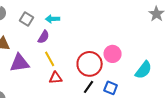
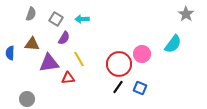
purple semicircle: (44, 37) -> (64, 38), moved
cyan semicircle: (144, 70) -> (173, 44), moved
red triangle: (56, 78) -> (68, 78), moved

